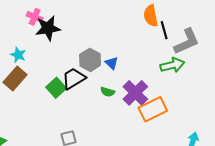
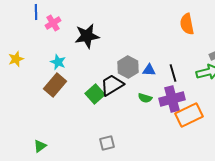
pink cross: (35, 17) -> (53, 23), moved, turned 35
black line: (164, 30) -> (173, 73), moved
blue triangle: (112, 63) -> (149, 70), turned -40
purple cross: (135, 93) -> (172, 99), turned 30

